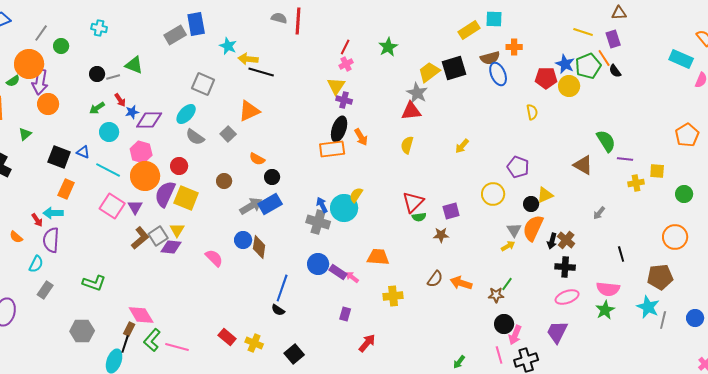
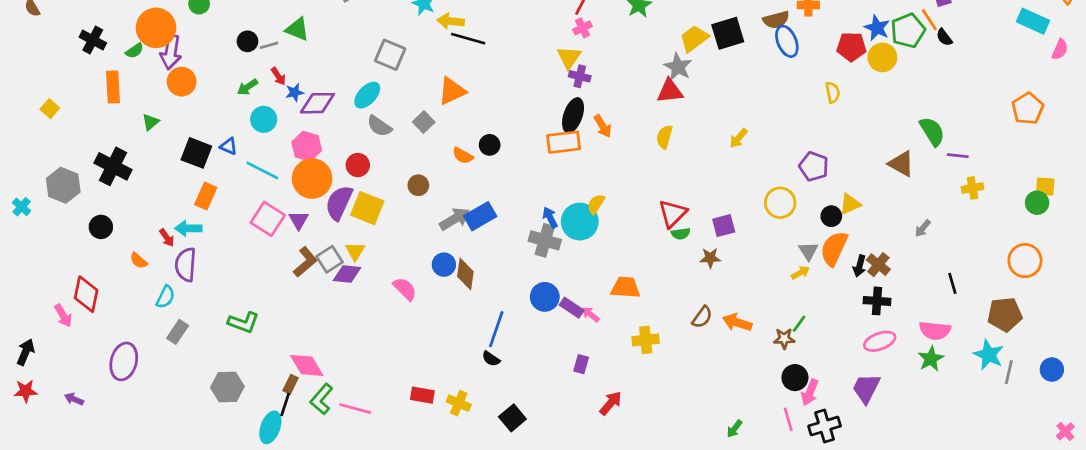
orange pentagon: (687, 135) -> (1028, 109), moved
yellow square: (657, 171) -> (1045, 187), moved
black circle: (272, 177) -> (490, 145), moved
red rectangle: (227, 337) -> (422, 395), turned -30

